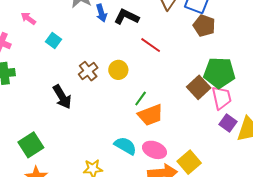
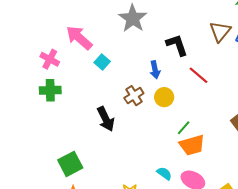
blue arrow: (101, 13) -> (155, 70), moved
black L-shape: (126, 17) -> (177, 45), turned 40
pink arrow: (28, 18) -> (79, 38), size x1.8
cyan semicircle: (125, 146) -> (164, 173), size x0.7

